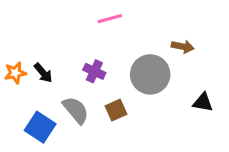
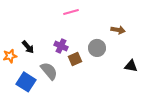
orange star: (15, 73) -> (10, 56), moved
gray circle: (150, 74) -> (97, 48), size x0.7
brown square: (116, 110) -> (75, 59), moved

